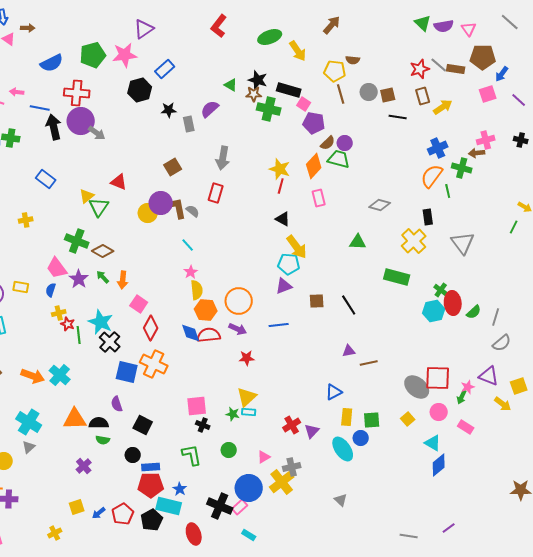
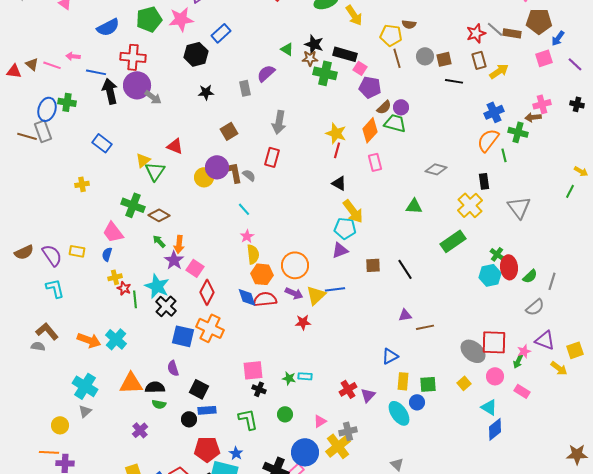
black star: (169, 110) -> (206, 92), moved
green rectangle: (397, 277) -> (453, 241), turned -50
purple star: (79, 279) -> (174, 260), moved
gray semicircle: (502, 343) -> (535, 307), moved
yellow triangle: (247, 397) -> (316, 295), moved
blue rectangle: (151, 467) -> (207, 410), moved

